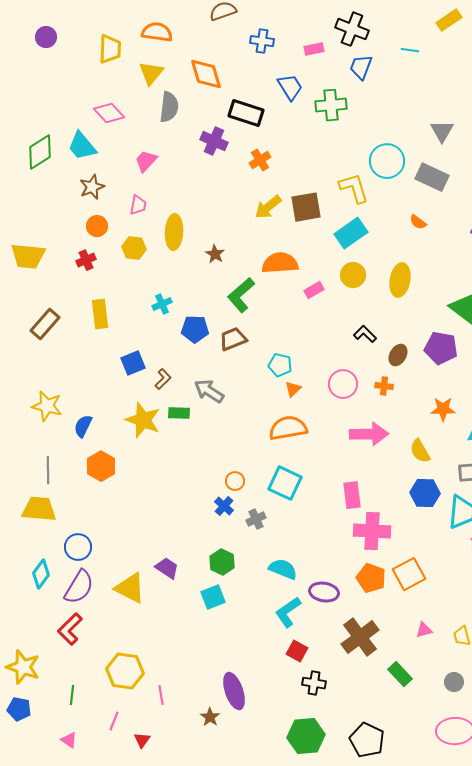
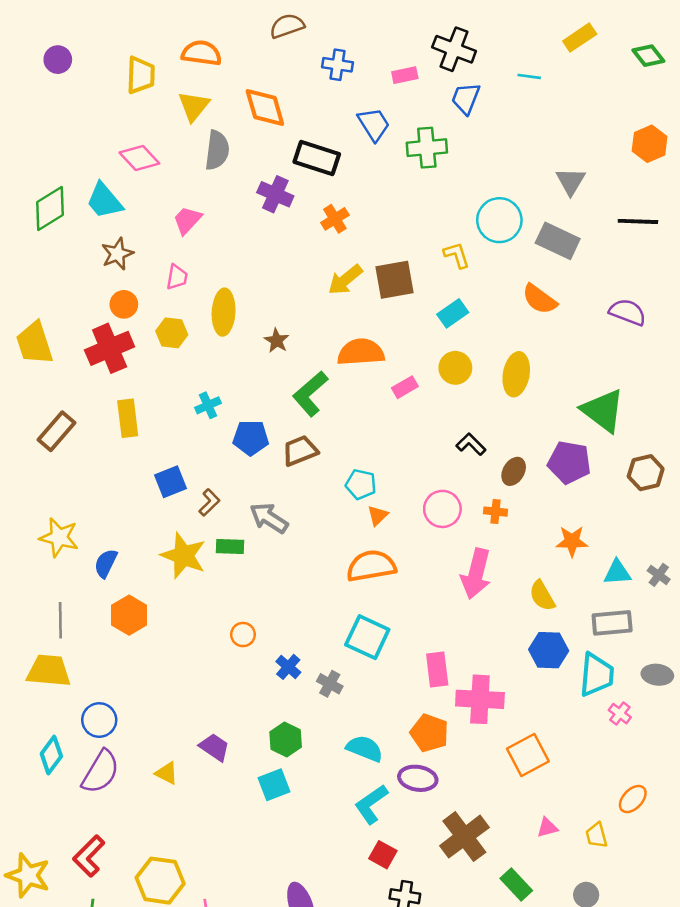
yellow L-shape: (354, 188) -> (457, 255), size x0.7
orange semicircle: (418, 222) -> (540, 299), size x1.6
cyan rectangle: (351, 233) -> (453, 313), size x0.7
yellow trapezoid: (28, 256) -> (34, 343), turned 66
red cross: (86, 260) -> (110, 348), size x1.8
pink arrow: (369, 434) -> (476, 574), turned 105
orange circle: (235, 481) -> (243, 635), moved
pink rectangle: (352, 495) -> (437, 670), moved
gray cross: (256, 519) -> (330, 684), turned -36
orange pentagon: (371, 578) -> (429, 733), moved
yellow triangle: (130, 588) -> (167, 773), size x0.6
red L-shape: (70, 629) -> (89, 856), moved

